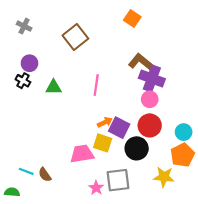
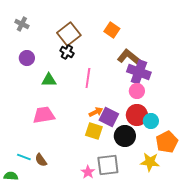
orange square: (132, 18) -> (112, 30), moved
black cross: (23, 81) -> (67, 52), moved
cyan circle: (184, 132) -> (151, 121), moved
pink trapezoid: (82, 154) -> (44, 115), moved

